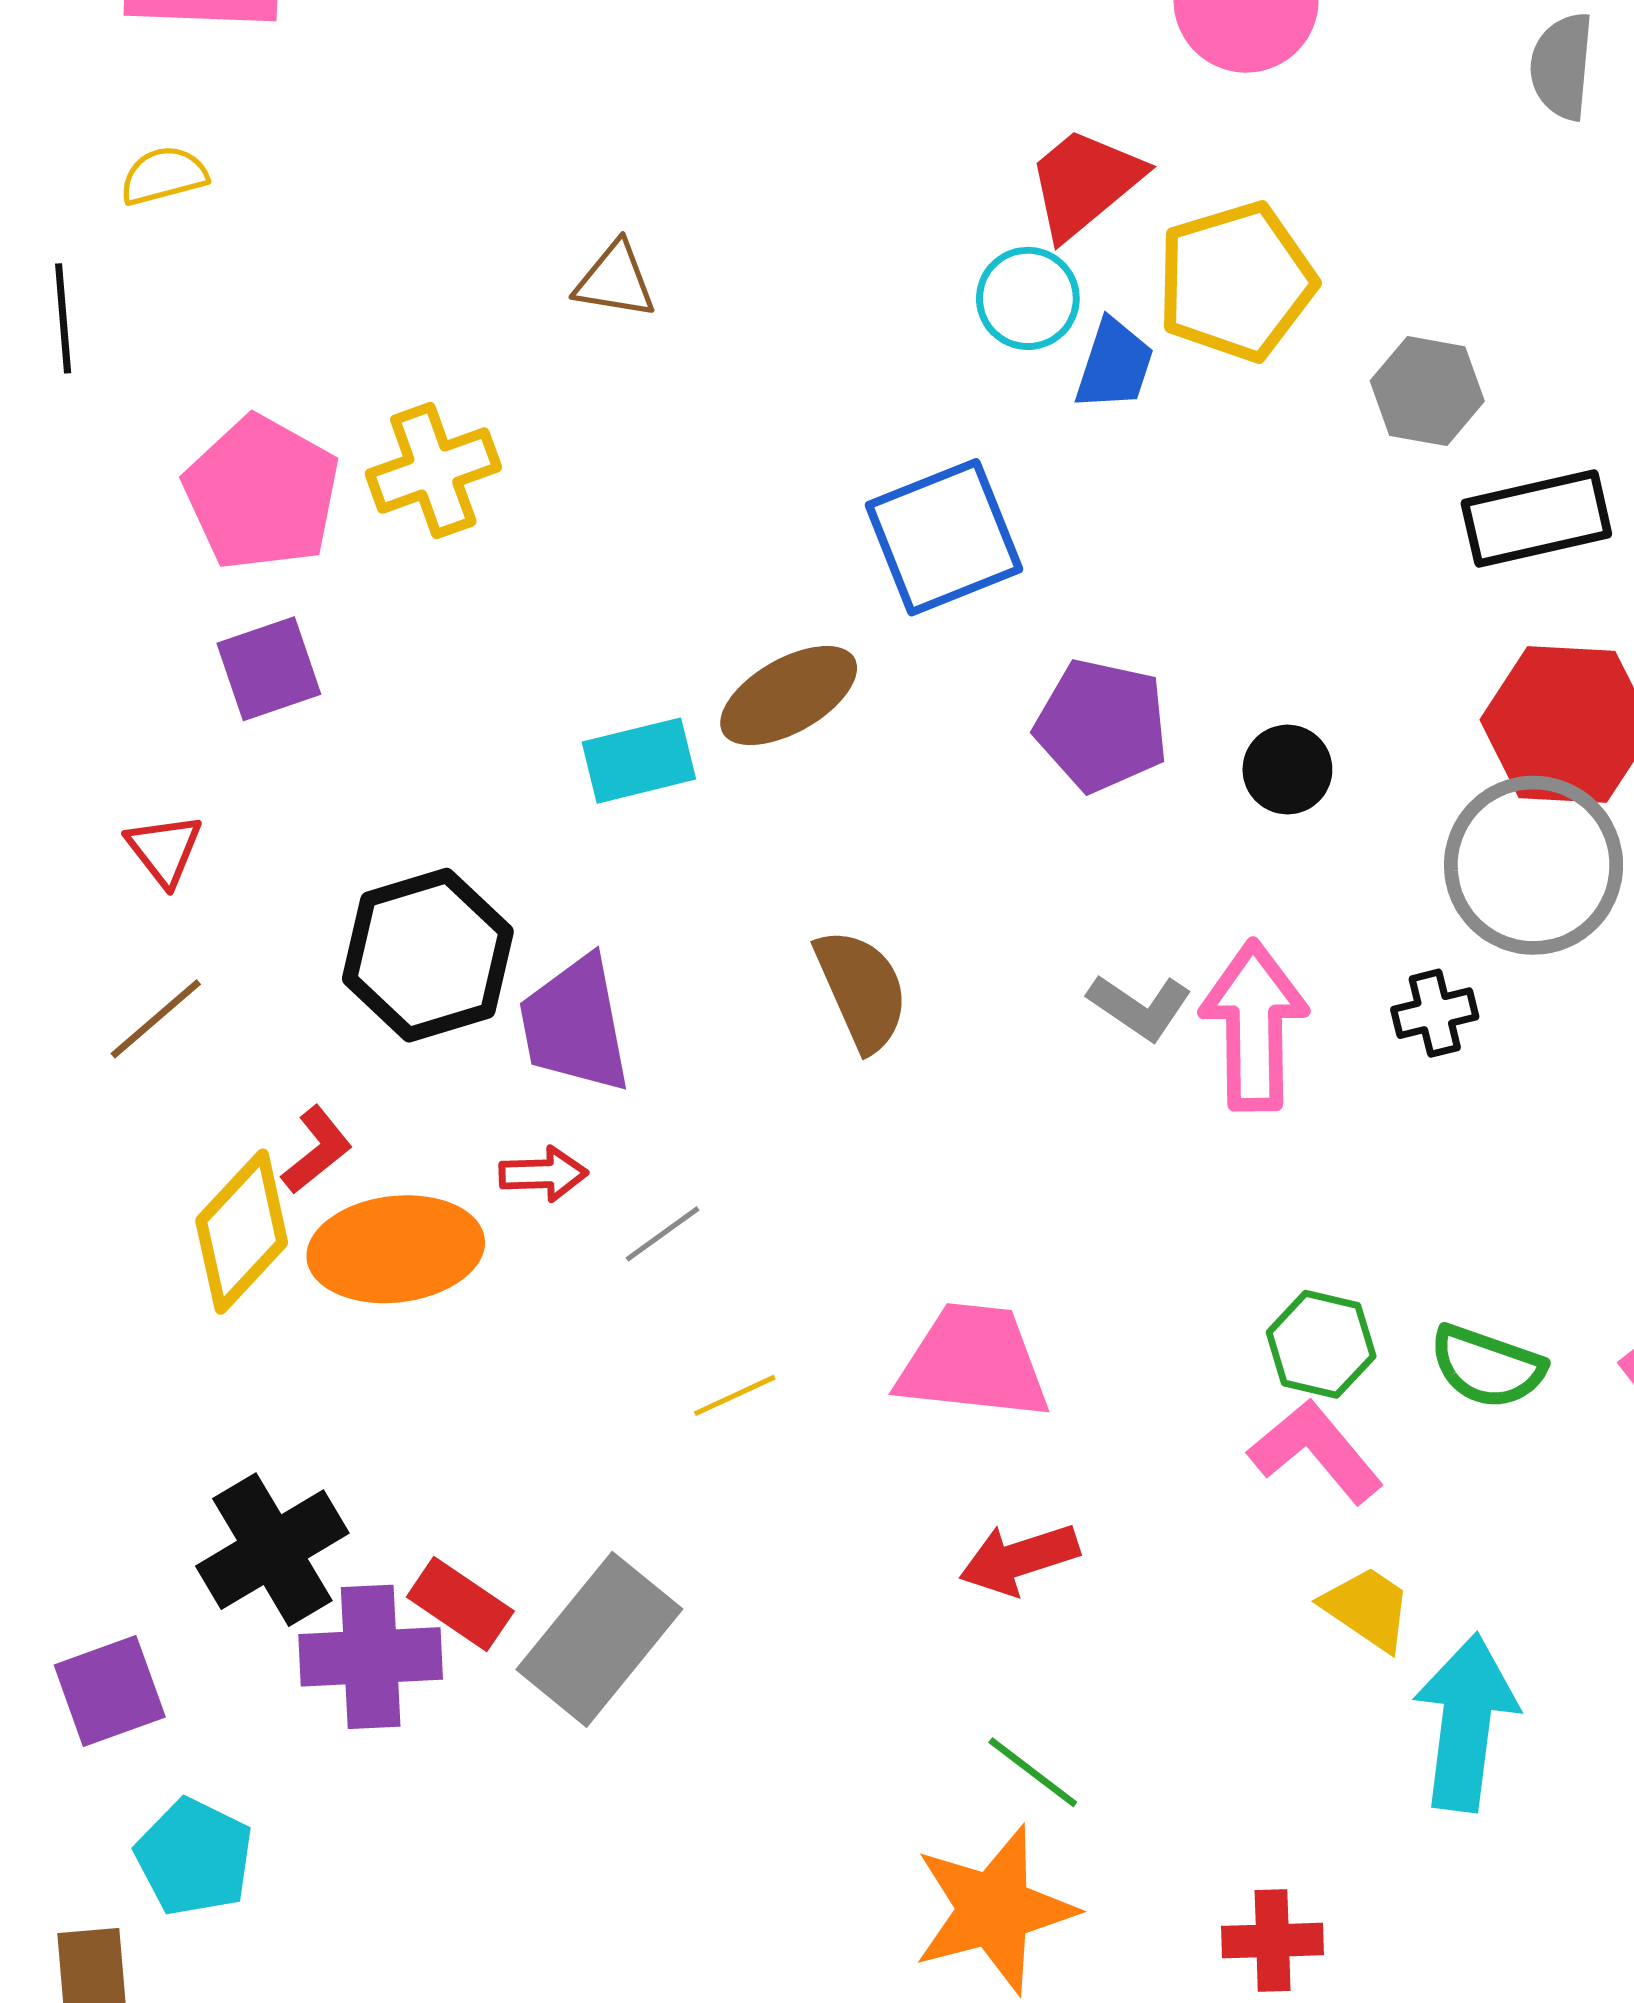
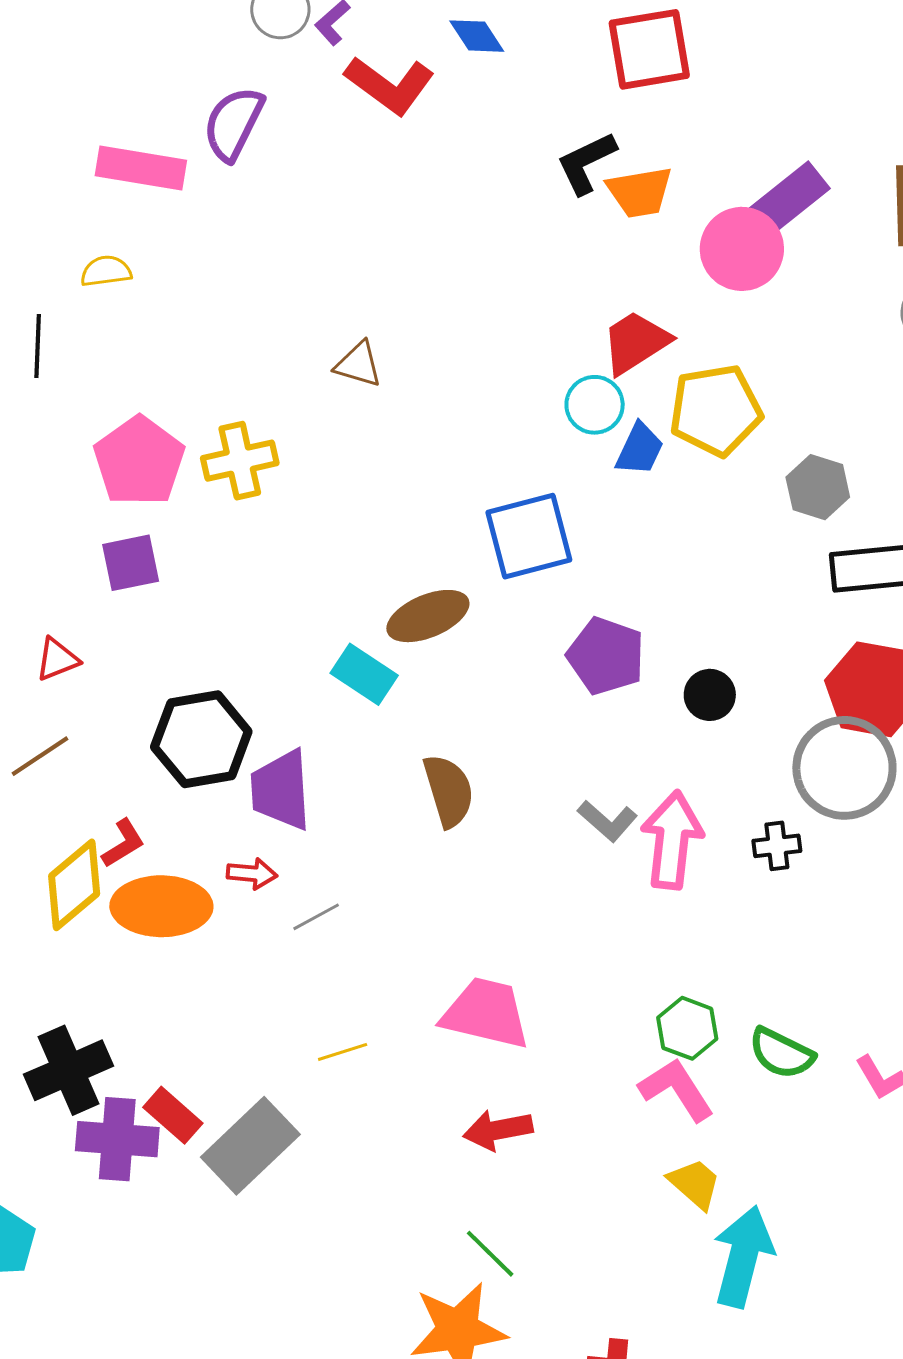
cyan rectangle: (639, 761) -> (364, 674), moved, turned 40
red triangle: (164, 850) -> (57, 659), turned 39
yellow line: (735, 1395) -> (343, 1052), moved

